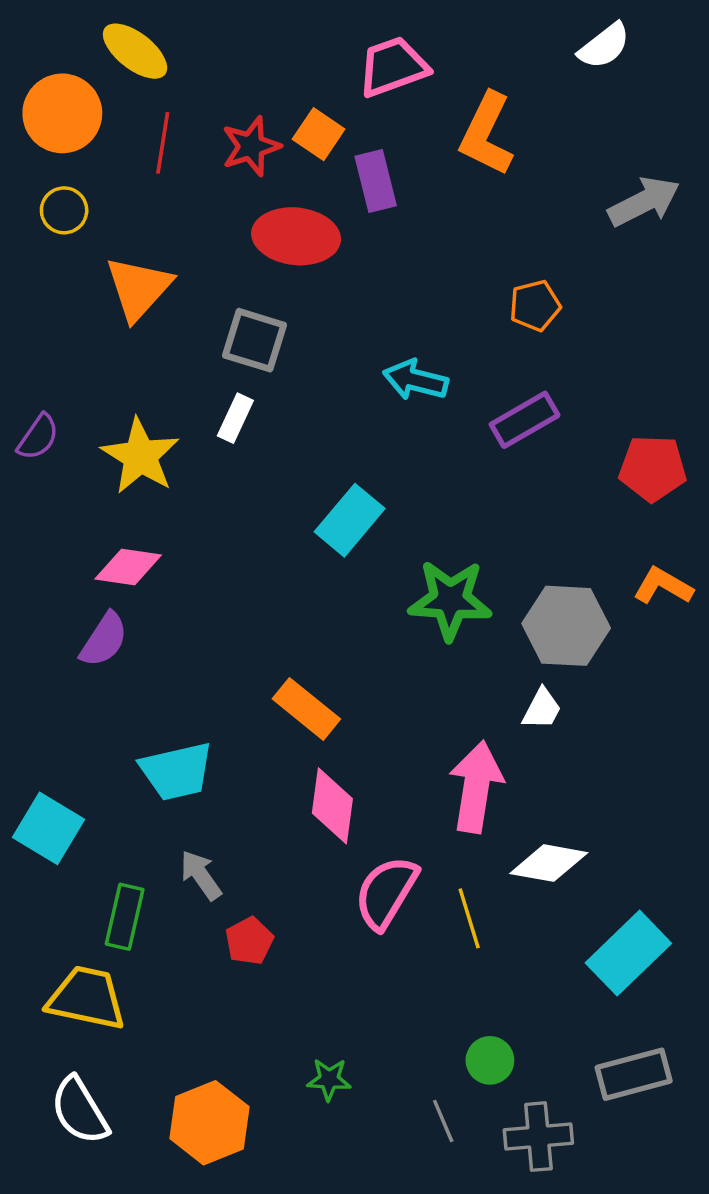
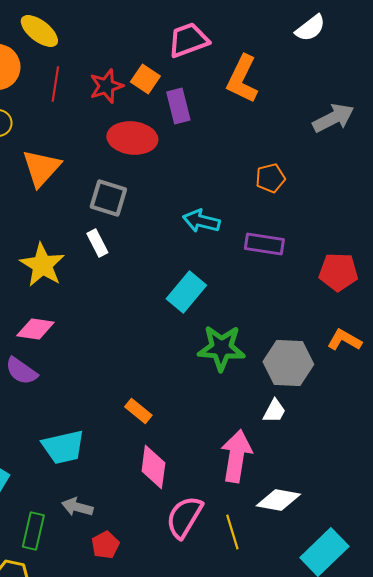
white rectangle: (235, 418) -> (97, 243), turned -52
purple rectangle: (525, 420) -> (264, 244), turned 39
cyan rectangle: (350, 520) -> (186, 292), moved
purple semicircle: (104, 640) -> (21, 371), turned 92
orange rectangle: (306, 709) -> (138, 411), size x0.7
gray arrow: (201, 875) -> (77, 507), turned -40

